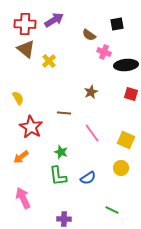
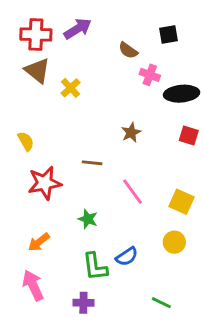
red star: (31, 127) -> (45, 183), turned 30
orange arrow: (21, 157) -> (39, 242), moved
green L-shape: (58, 176) -> (95, 267), moved
purple cross: (64, 219) -> (83, 303), moved

